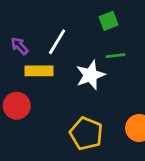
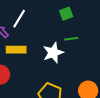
white line: (57, 42) -> (19, 19), moved

